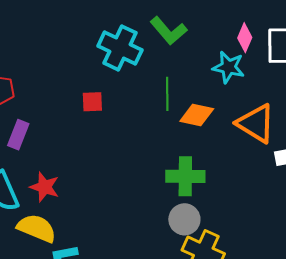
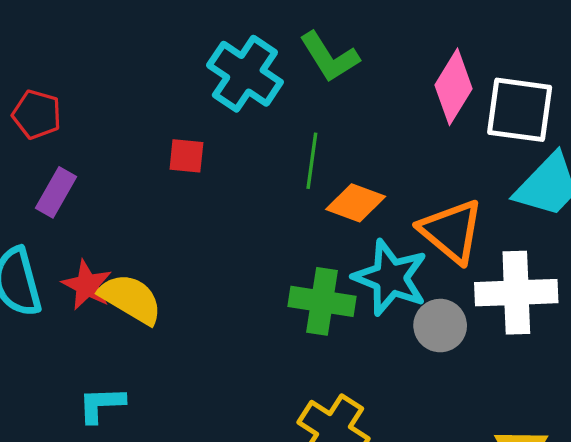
pink diamond: (245, 38) -> (453, 87), size x1.5
cyan star: (228, 67) -> (390, 278), moved, size x1.4
gray circle: (184, 219) -> (440, 326), moved
yellow semicircle: (37, 228) -> (131, 299), moved

